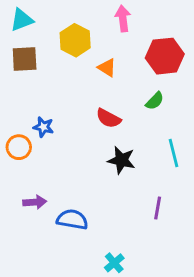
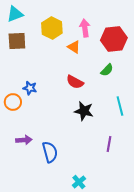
pink arrow: (123, 18) -> (85, 28), moved
blue semicircle: (72, 219) -> (50, 152), turned 65

